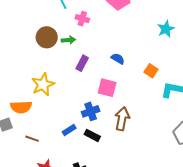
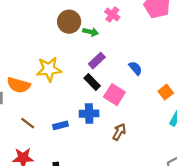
brown arrow: (122, 119) -> (119, 132), size x0.7
black rectangle: (92, 135) -> (92, 82), moved
brown line: (32, 139) -> (28, 123), moved

